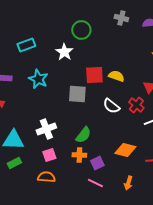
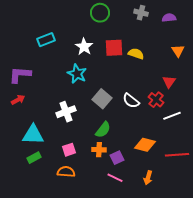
green circle: (81, 30) -> (100, 13), moved
red square: (94, 75) -> (114, 48), moved
yellow semicircle: (116, 76) -> (136, 54), moved
cyan star: (38, 79) -> (77, 74), moved
gray square: (77, 94) -> (102, 99), moved, turned 36
white cross: (46, 129) -> (66, 112), moved

